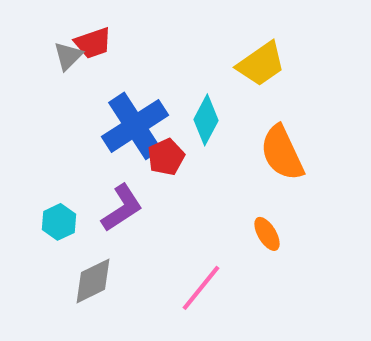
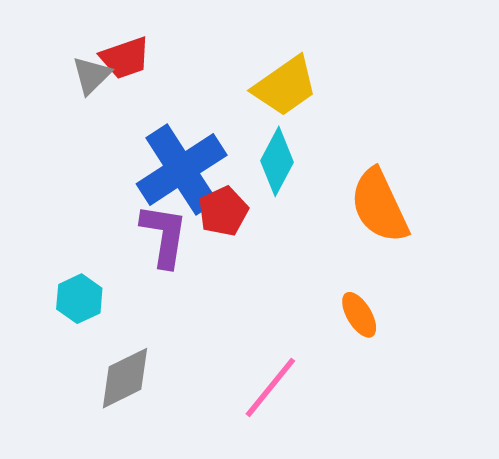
yellow trapezoid: (261, 64) -> (285, 86), moved
purple L-shape: (122, 208) -> (164, 235), moved, turned -48

